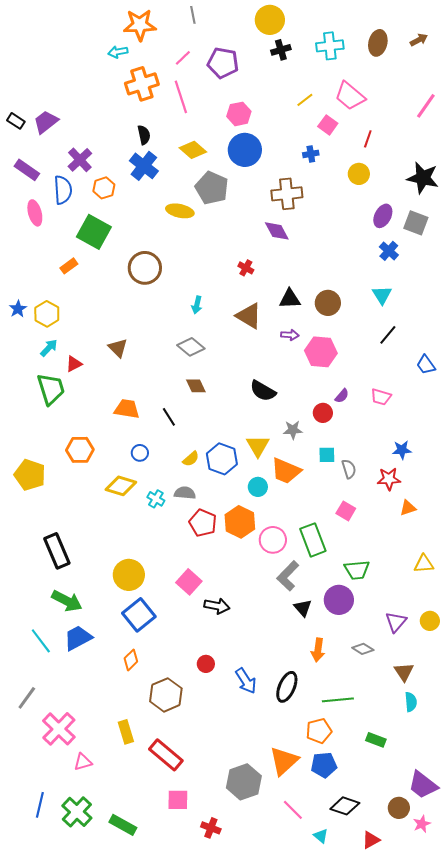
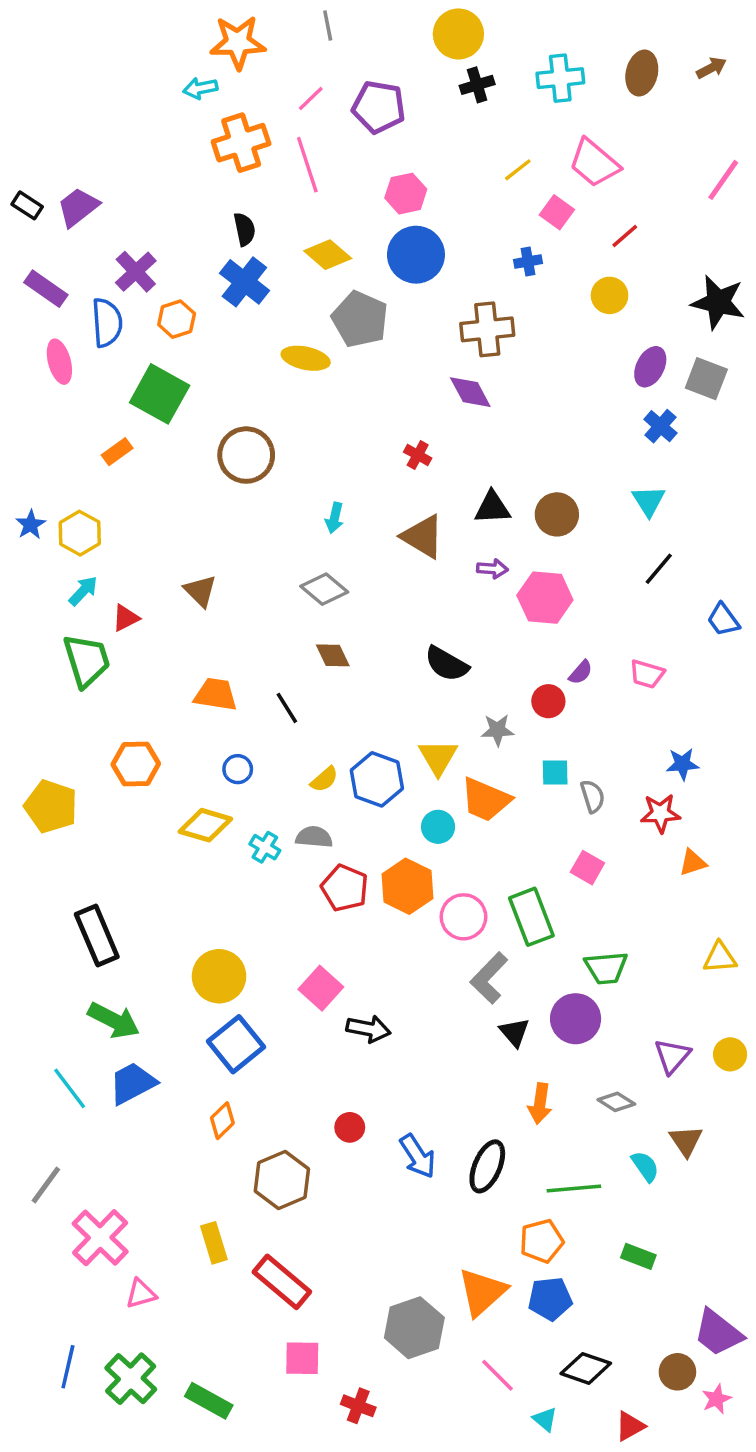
red line: (368, 139) -> (625, 236), turned 30
cyan semicircle: (411, 702) -> (645, 1166), moved, turned -30

